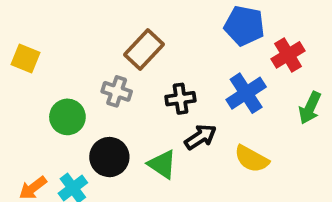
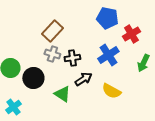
gray cross: (117, 91) -> (52, 54), moved
black circle: (109, 157) -> (33, 78), moved

